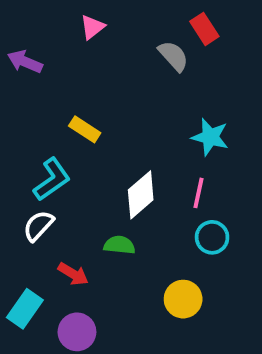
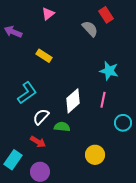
yellow rectangle: (85, 129) -> (44, 56), moved
white semicircle: (38, 226) -> (41, 117), moved
cyan circle: (212, 237) -> (123, 123), moved

